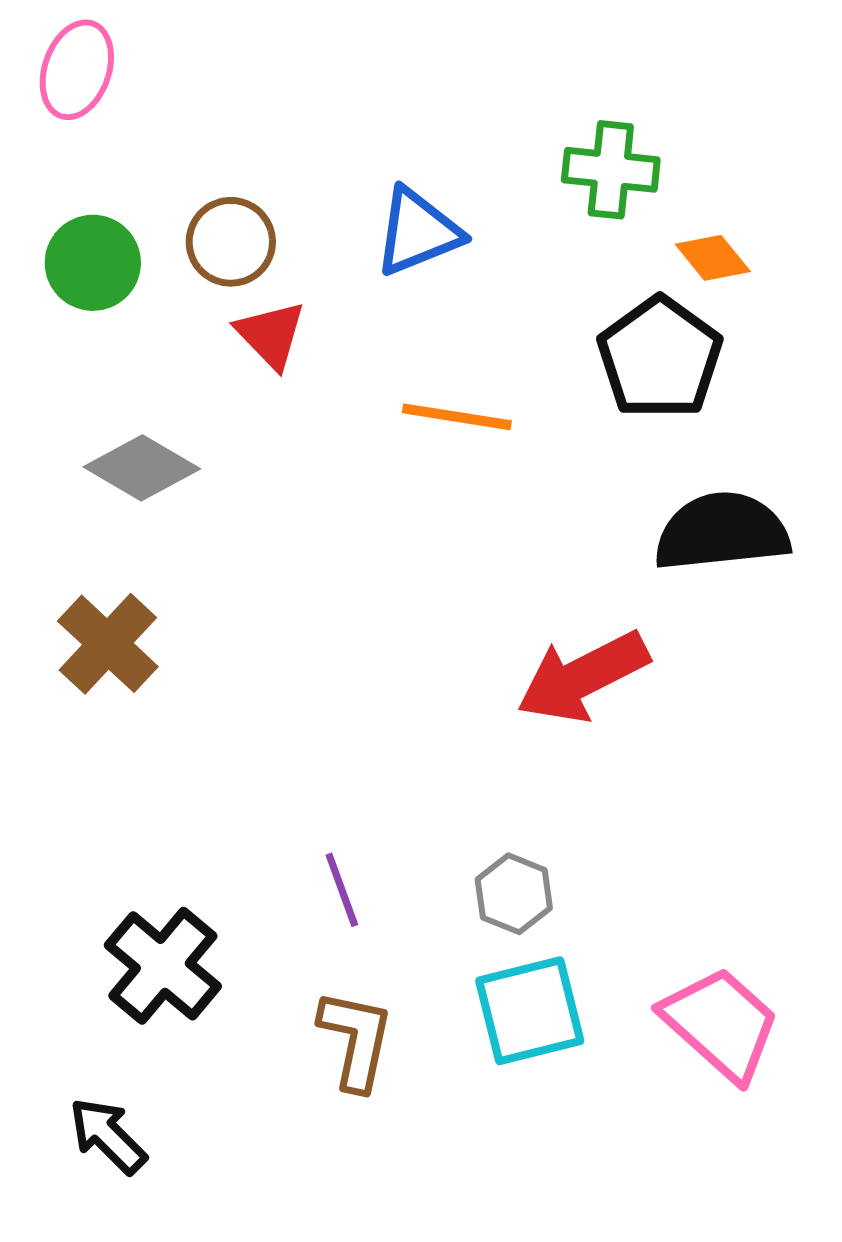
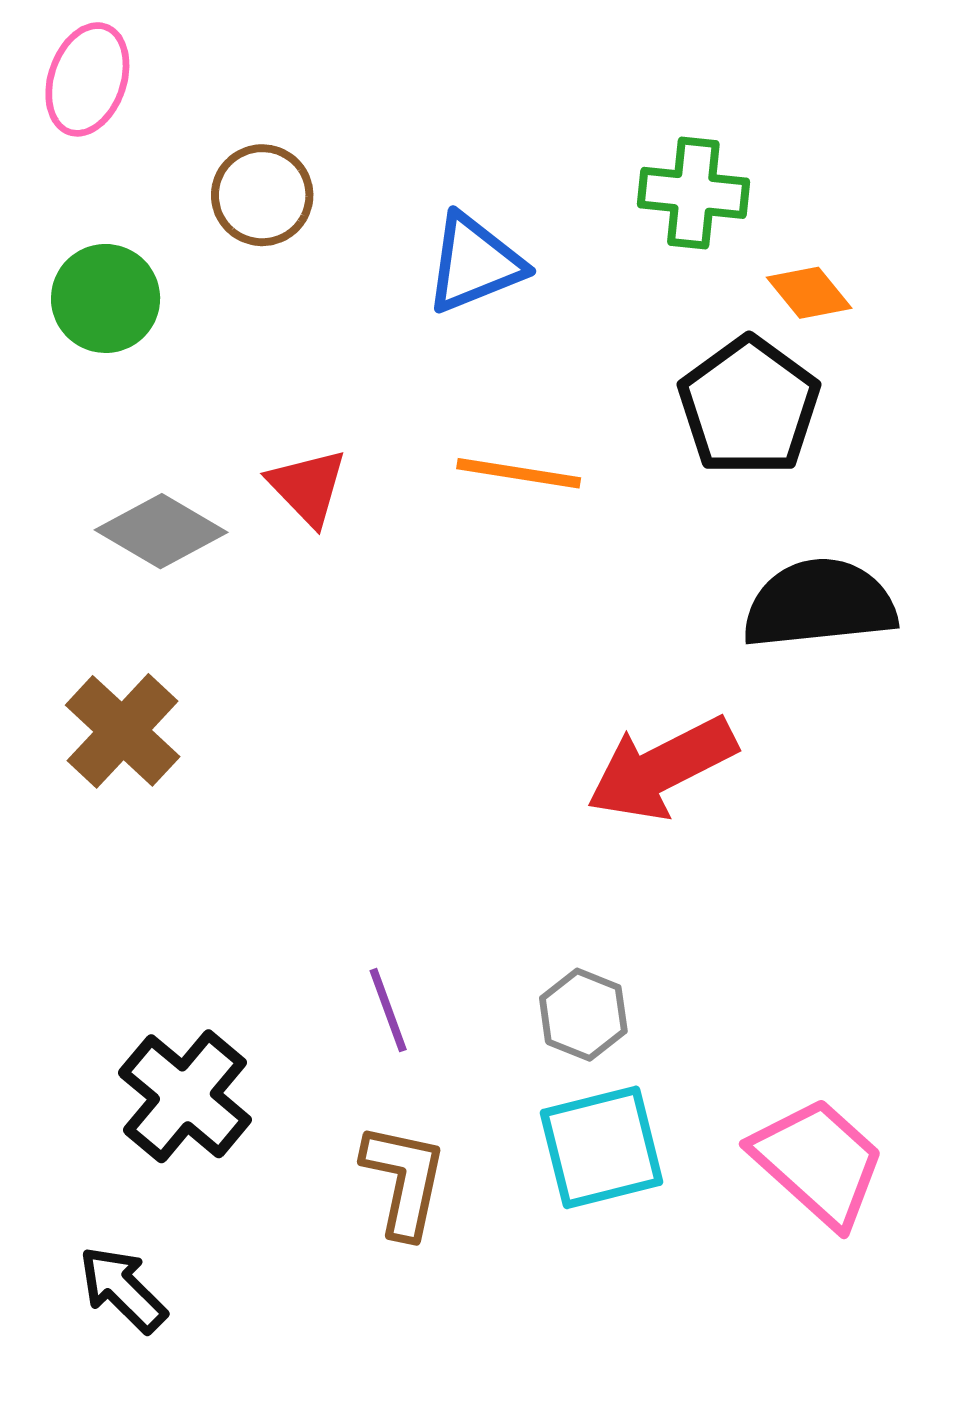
brown circle: (231, 242) -> (262, 195), moved
red triangle: (271, 335) -> (308, 487), moved

